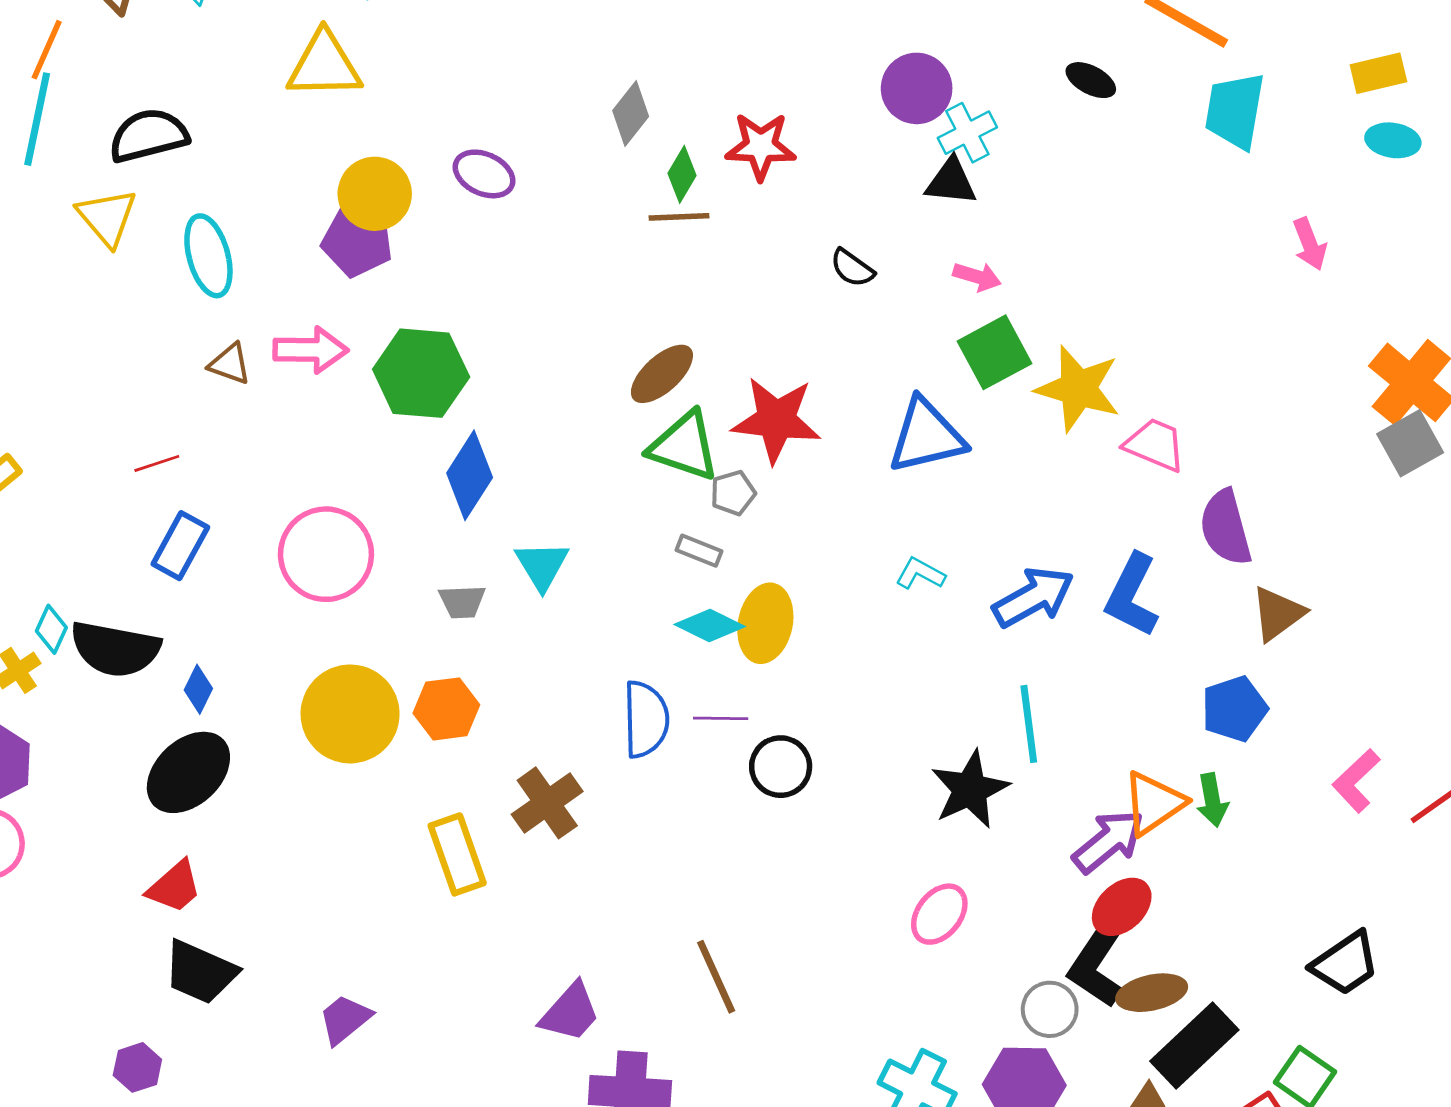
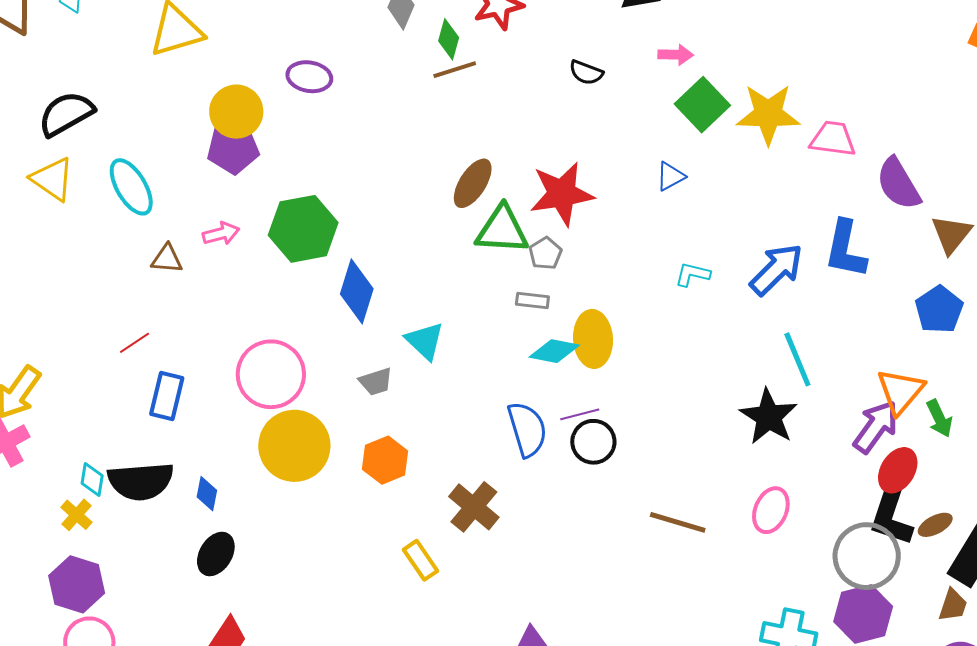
pink arrow: (311, 350) -> (221, 234), size x0.7
blue triangle: (926, 436) -> (670, 176), size x0.5
yellow circle: (350, 714) -> (294, 446), moved
black circle: (781, 767) -> (593, 442), moved
black ellipse: (188, 772) -> (216, 554), size x0.7
green arrow: (1212, 800) -> (939, 418), moved
yellow rectangle: (457, 854) -> (420, 560), size x0.7
brown line: (716, 977) -> (678, 522), moved, turned -34
brown ellipse: (1152, 993) -> (935, 525), size x0.7
gray circle: (1050, 1009) -> (867, 556), size x1.6

